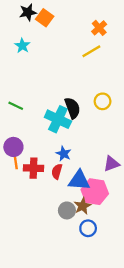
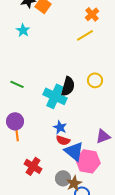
black semicircle: (72, 108) -> (68, 86), turned 36
red cross: (33, 168) -> (33, 166), moved, turned 30
red semicircle: (57, 171) -> (63, 140), moved, turned -88
blue triangle: (79, 180) -> (74, 151), turned 35
brown star: (82, 206) -> (74, 183), moved

